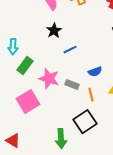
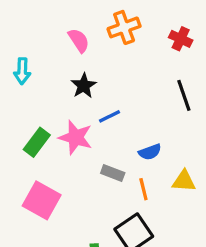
cyan arrow: (13, 47) -> (22, 71), moved
pink star: (49, 79) -> (76, 137), moved
pink square: (28, 102) -> (42, 200), turned -30

